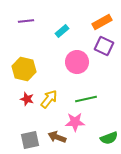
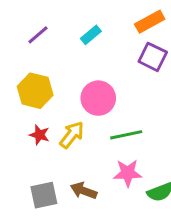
purple line: (26, 21) -> (38, 35), moved, turned -35
pink circle: (77, 62) -> (98, 98), moved
pink star: (75, 122) -> (128, 173), moved

